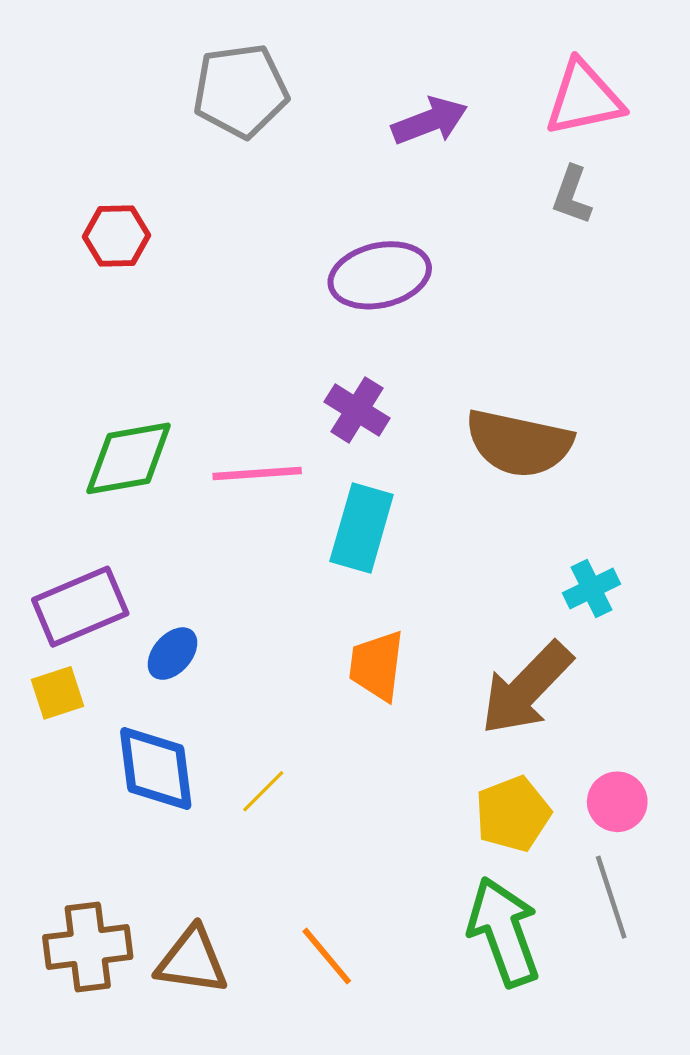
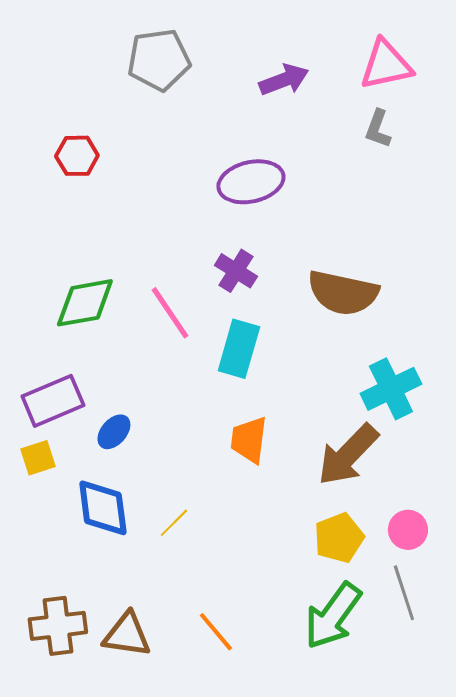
pink line: (257, 474) -> (170, 313), turned 60
cyan cross: (592, 588) -> (391, 389), size x1.6
green arrow: (504, 932) -> (333, 616), turned -124

